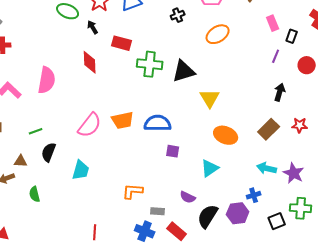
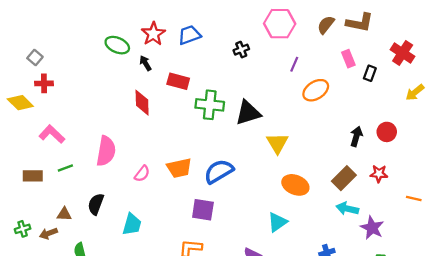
orange ellipse: (218, 34) -> (316, 90), moved
purple line: (276, 56) -> (294, 64), moved
red circle: (307, 65) -> (387, 132), moved
pink semicircle: (47, 80) -> (106, 151), moved
blue semicircle: (158, 123) -> (219, 171), turned -32
pink semicircle: (90, 125) -> (142, 174), size x0.6
green line: (36, 131) -> (65, 168), moved
purple square: (173, 151) -> (203, 210), moved, size x1.5
cyan arrow: (267, 168) -> (347, 209), moved

